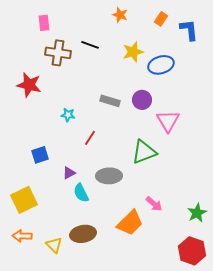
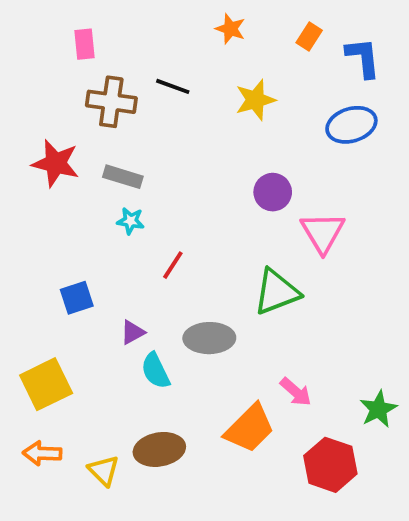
blue ellipse: (161, 65) -> (351, 125), moved
gray rectangle: (110, 101) -> (123, 177), moved
red hexagon: (192, 251) -> (330, 465), moved

